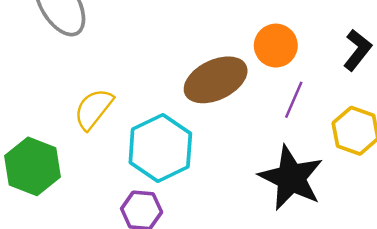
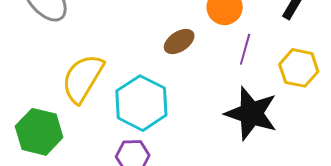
brown ellipse: (216, 80) -> (179, 42), size x0.6
yellow semicircle: (94, 109) -> (83, 78), size x1.4

